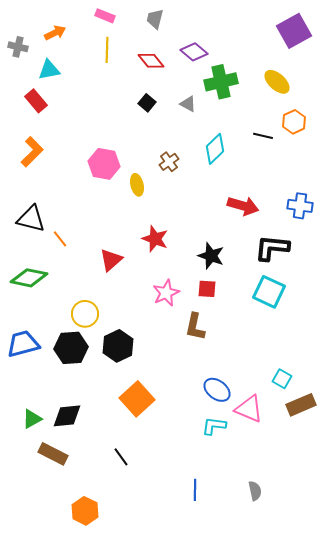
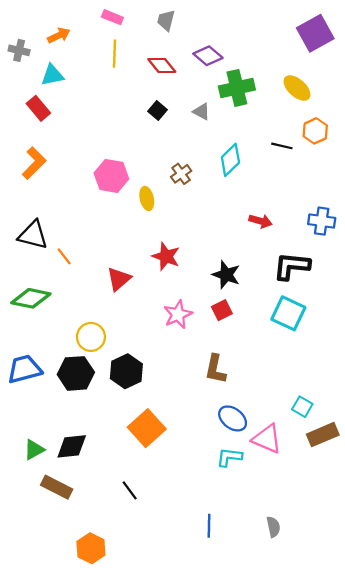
red arrow: (243, 206) -> (260, 221), size x0.7
red square: (207, 289) -> (222, 310), turned -30
brown L-shape: (195, 327) -> (215, 369), moved

